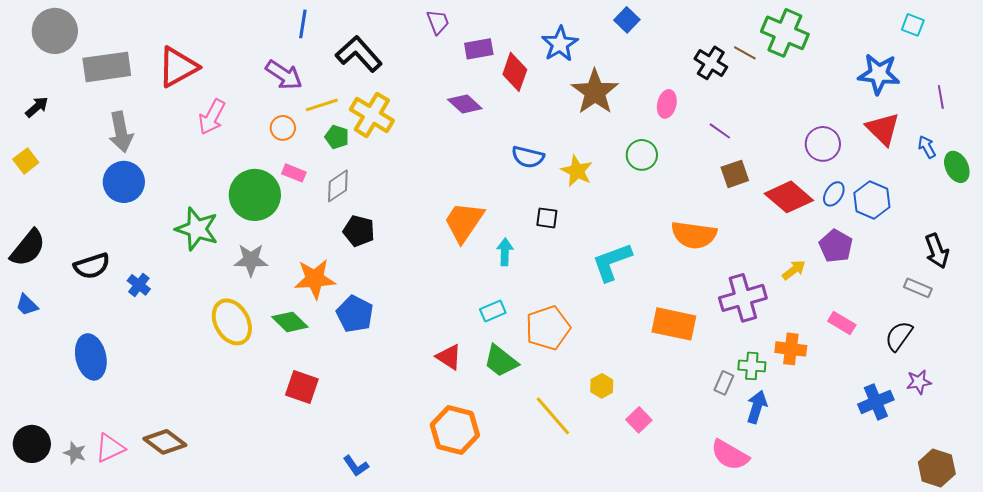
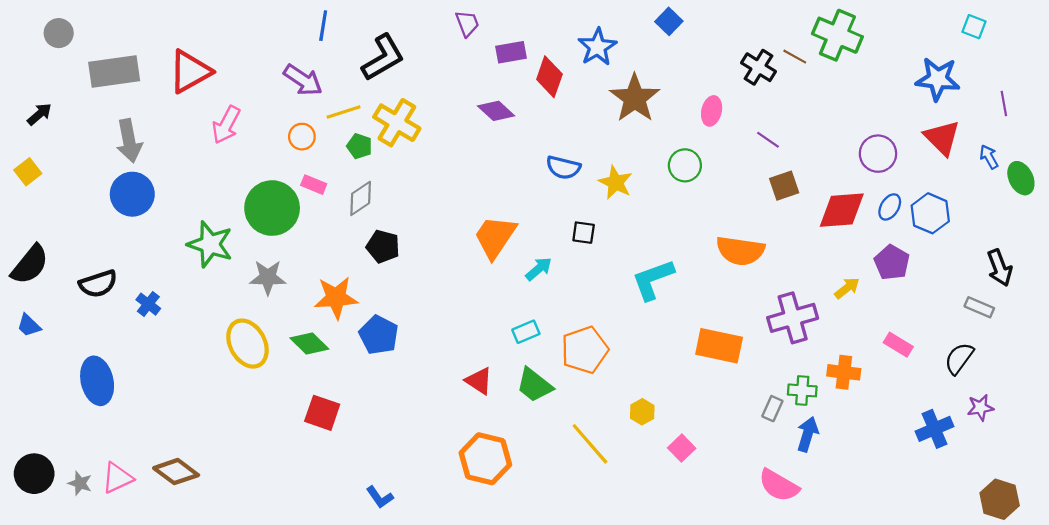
gray circle: (55, 31) -> (59, 33), size x0.6
black L-shape: (359, 54) -> (383, 58), turned 102
red diamond: (789, 197) -> (842, 210), turned -45
cyan arrow: (505, 252) -> (539, 269), turned 48

